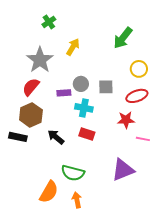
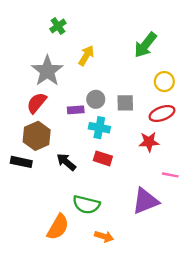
pink line: (143, 139) -> (170, 175), moved
orange arrow: (77, 200) -> (104, 236), moved, turned 119

